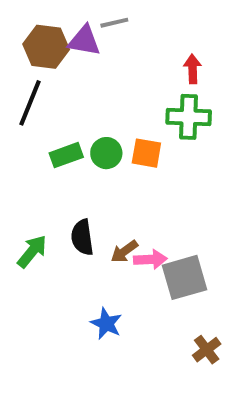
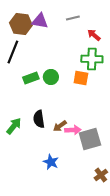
gray line: (114, 23) -> (73, 18), moved
red arrow: (193, 69) -> (94, 35), turned -48
orange square: (146, 153) -> (81, 78), moved

